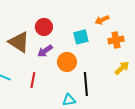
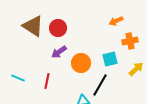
cyan square: (81, 37) -> (110, 59), moved
brown triangle: (19, 42) -> (33, 26), moved
black line: (86, 84) -> (100, 85), turned 35

